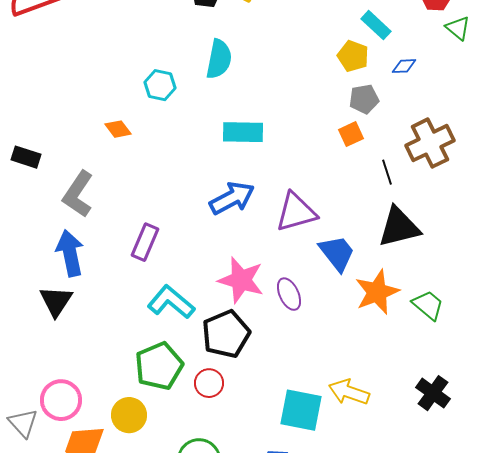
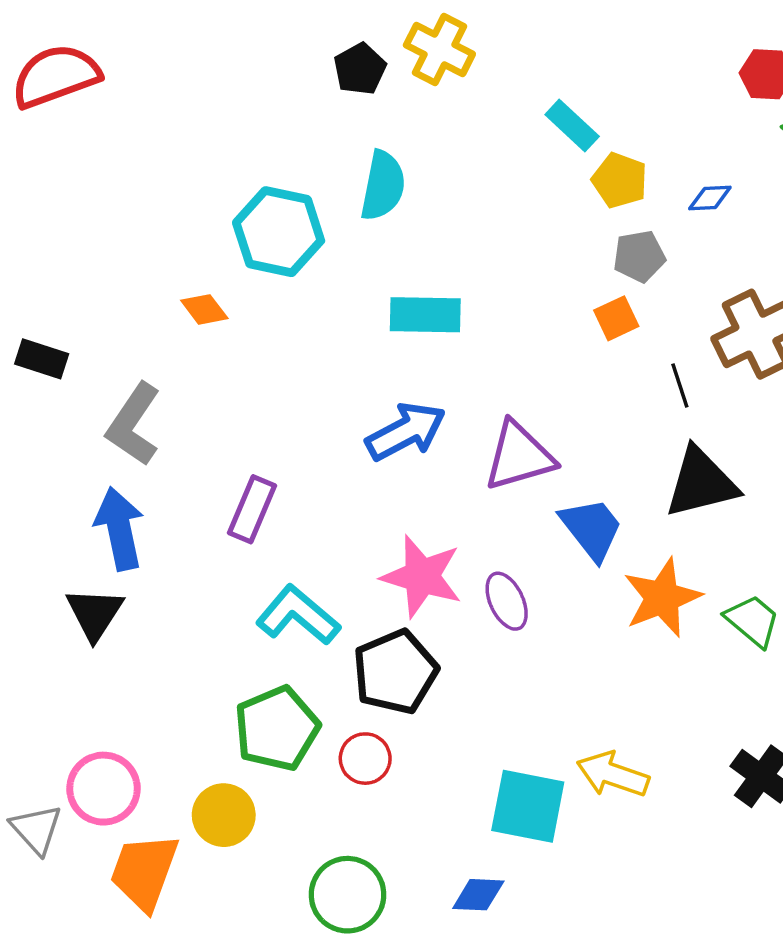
cyan rectangle: (376, 25) -> (572, 126), moved
cyan hexagon: (160, 85) -> (279, 232), size x1.6

